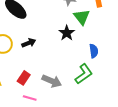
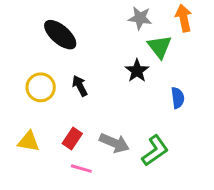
black arrow: (29, 43) -> (80, 86), turned -96
green L-shape: (84, 74) -> (155, 151), moved

